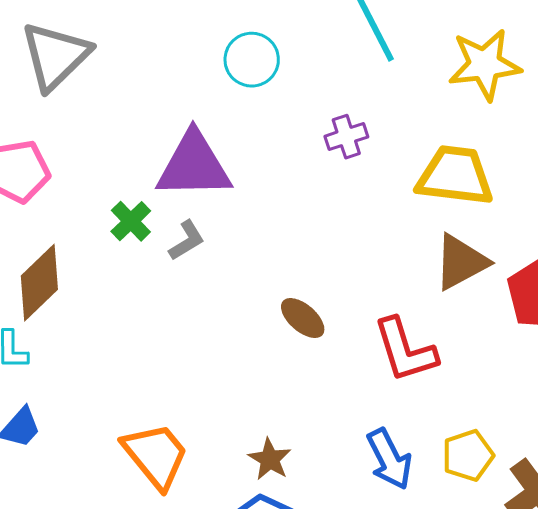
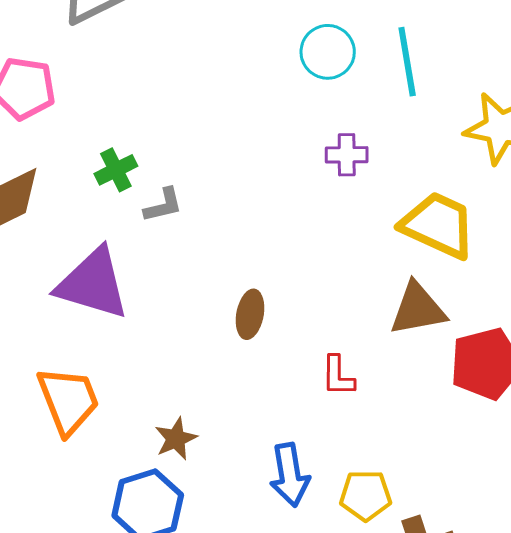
cyan circle: (252, 60) -> (328, 52), moved
purple triangle: (194, 165) -> (93, 284), moved
brown ellipse: (303, 318) -> (250, 314), turned 42
red L-shape: (405, 350) -> (338, 376), size x0.6

